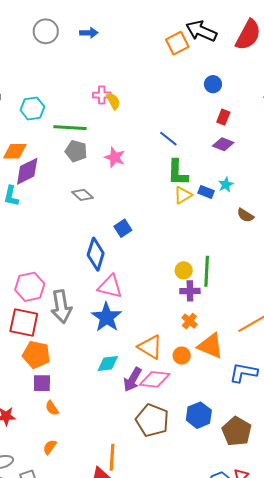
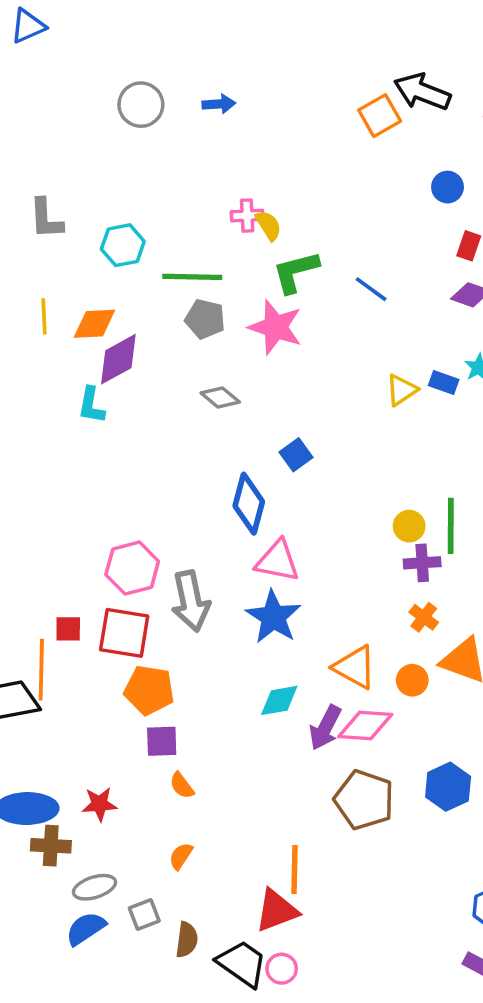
pink star: (115, 157) -> (275, 327), size x1.4
green L-shape: (178, 173) -> (296, 272), moved, turned 76

